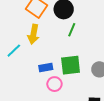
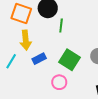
green square: (71, 65) -> (69, 60), turned -35
blue rectangle: (46, 67) -> (39, 59), moved

